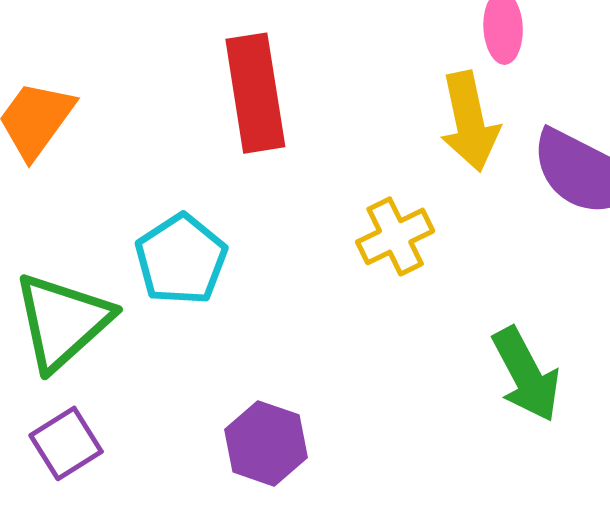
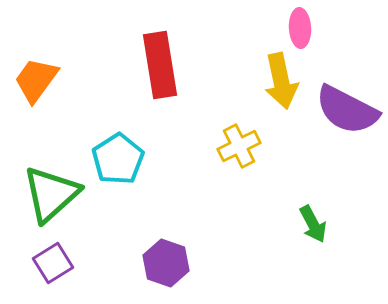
green arrow: (526, 374) -> (313, 224), size x0.7

